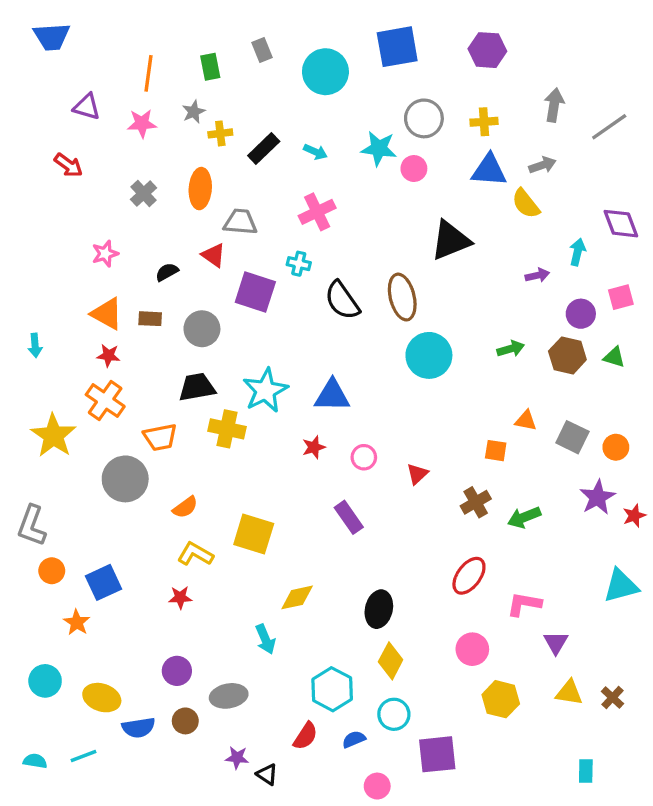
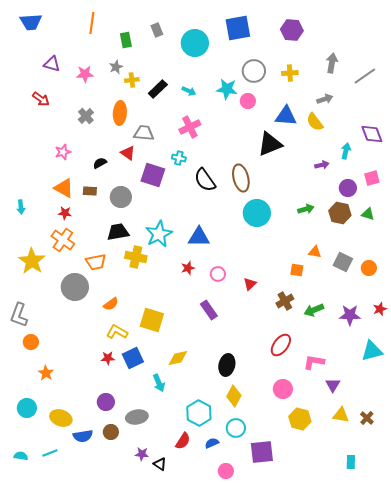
orange line: (149, 73) -> (92, 23), moved
blue triangle: (489, 170) -> (286, 116), moved
purple star: (597, 497) -> (350, 315), moved, turned 30
blue square: (103, 582) -> (133, 358), moved

